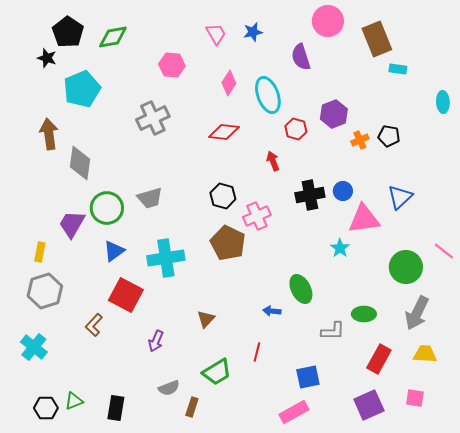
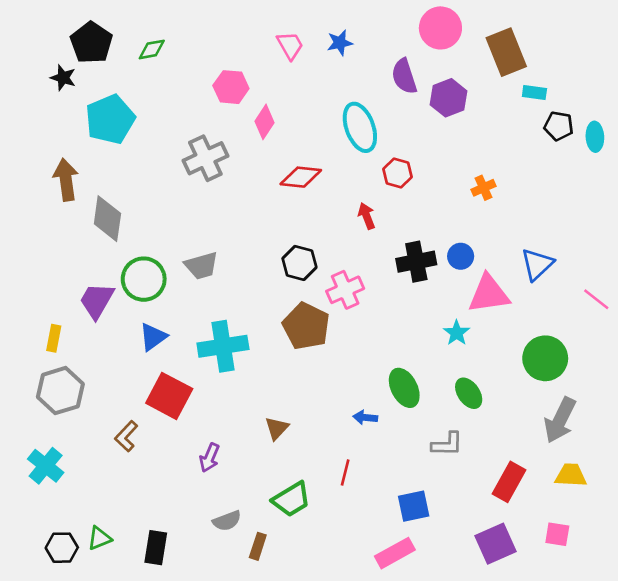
green diamond: (113, 37) -> (152, 49), size x0.7
pink diamond: (229, 83) -> (265, 122), moved
purple hexagon: (334, 114) -> (449, 98), moved
black pentagon: (389, 136) -> (559, 126), moved
pink line: (444, 251) -> (596, 299), moved
green ellipse: (364, 314) -> (469, 393), moved, turned 55

